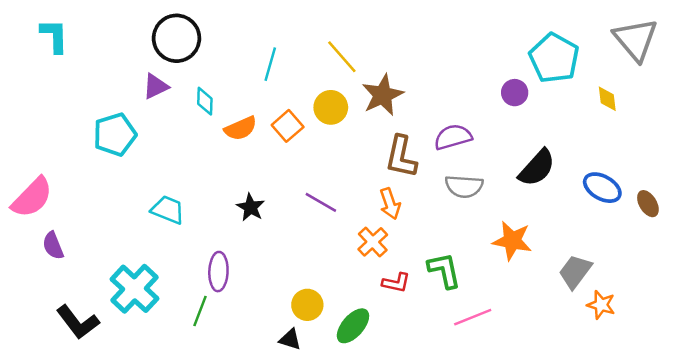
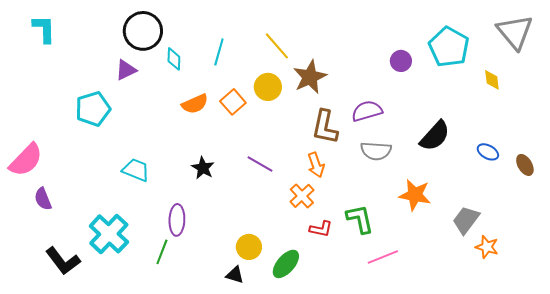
purple circle: (515, 93) -> (401, 61), moved
cyan diamond: (205, 101) -> (174, 59), moved
blue ellipse: (602, 188) -> (488, 152), size x0.7

